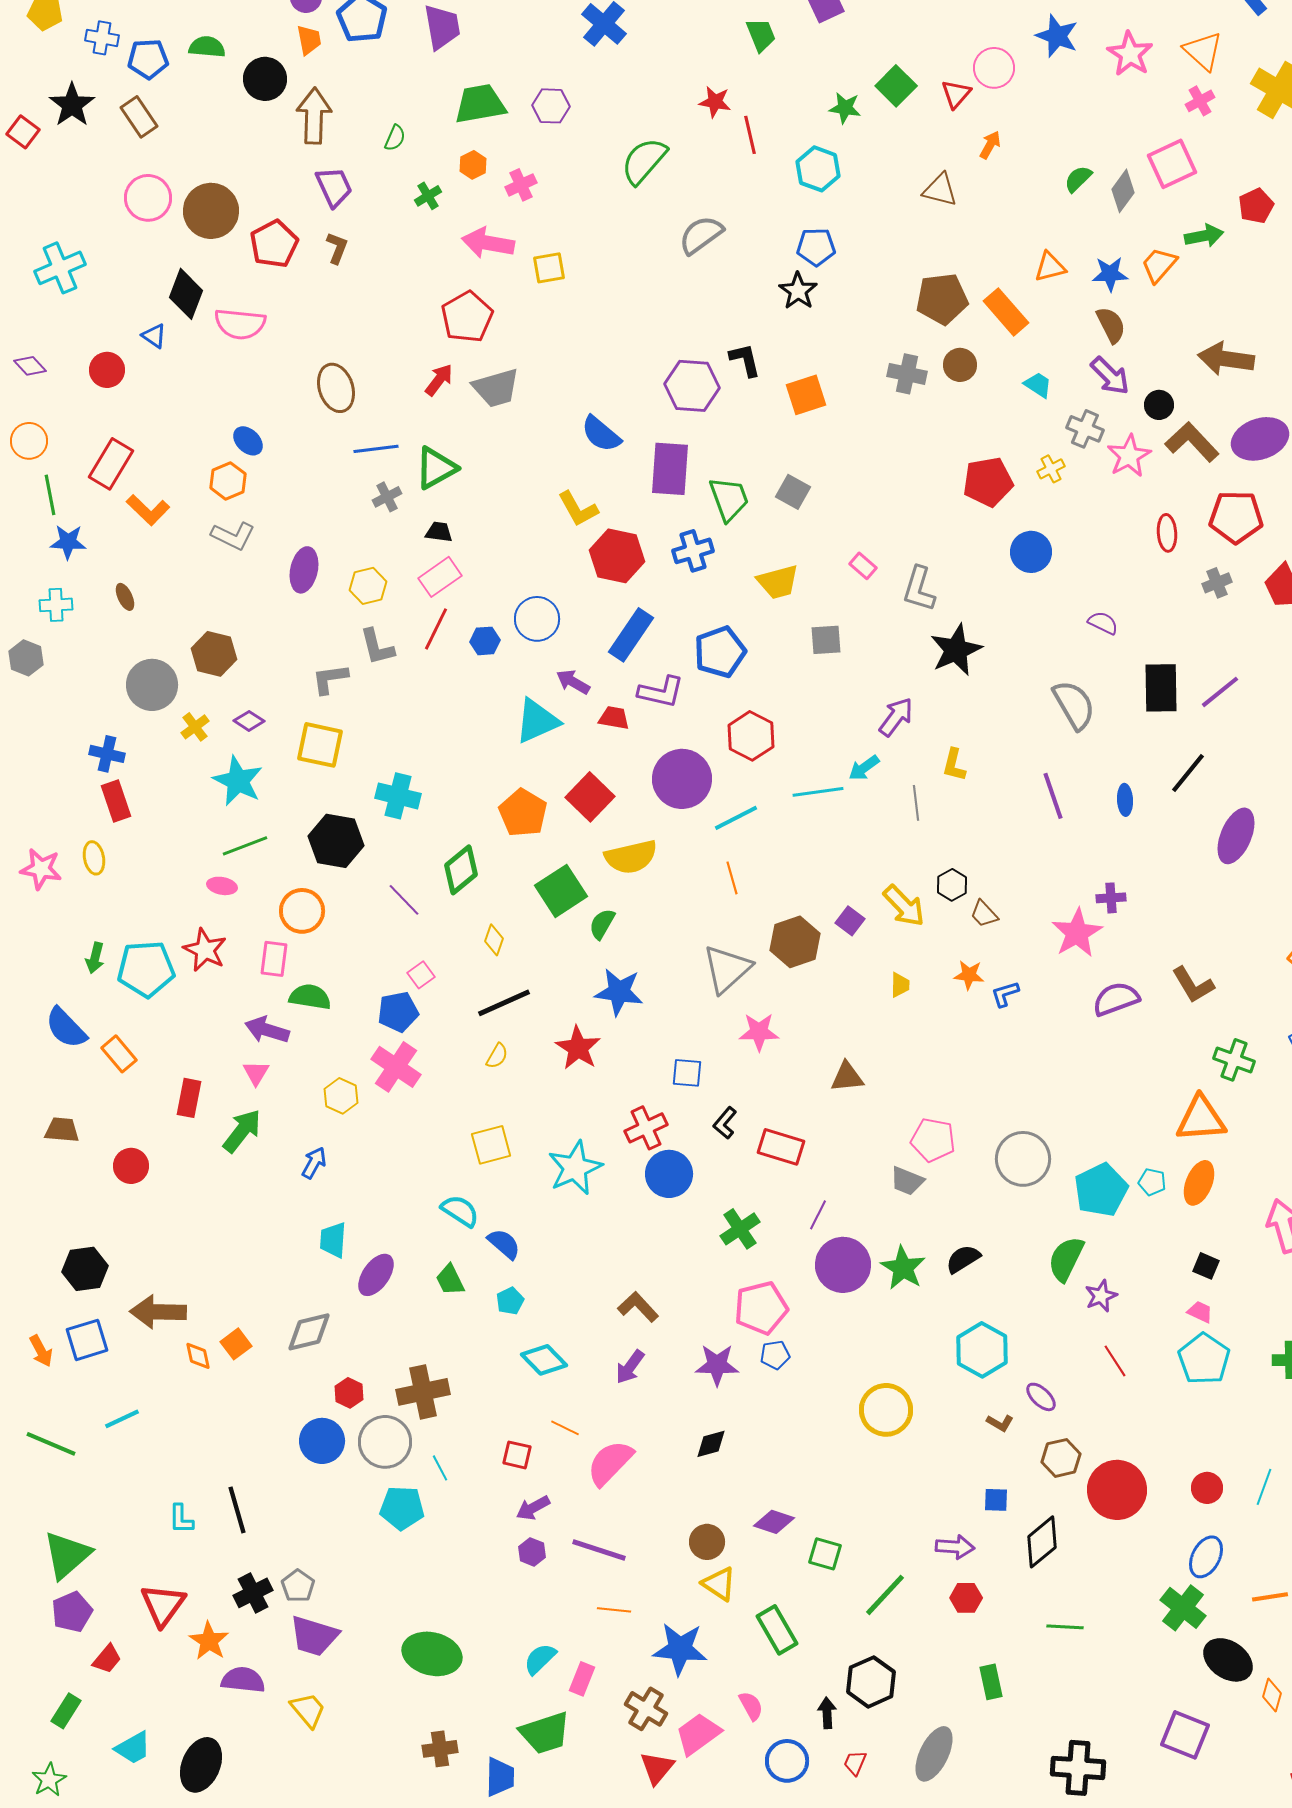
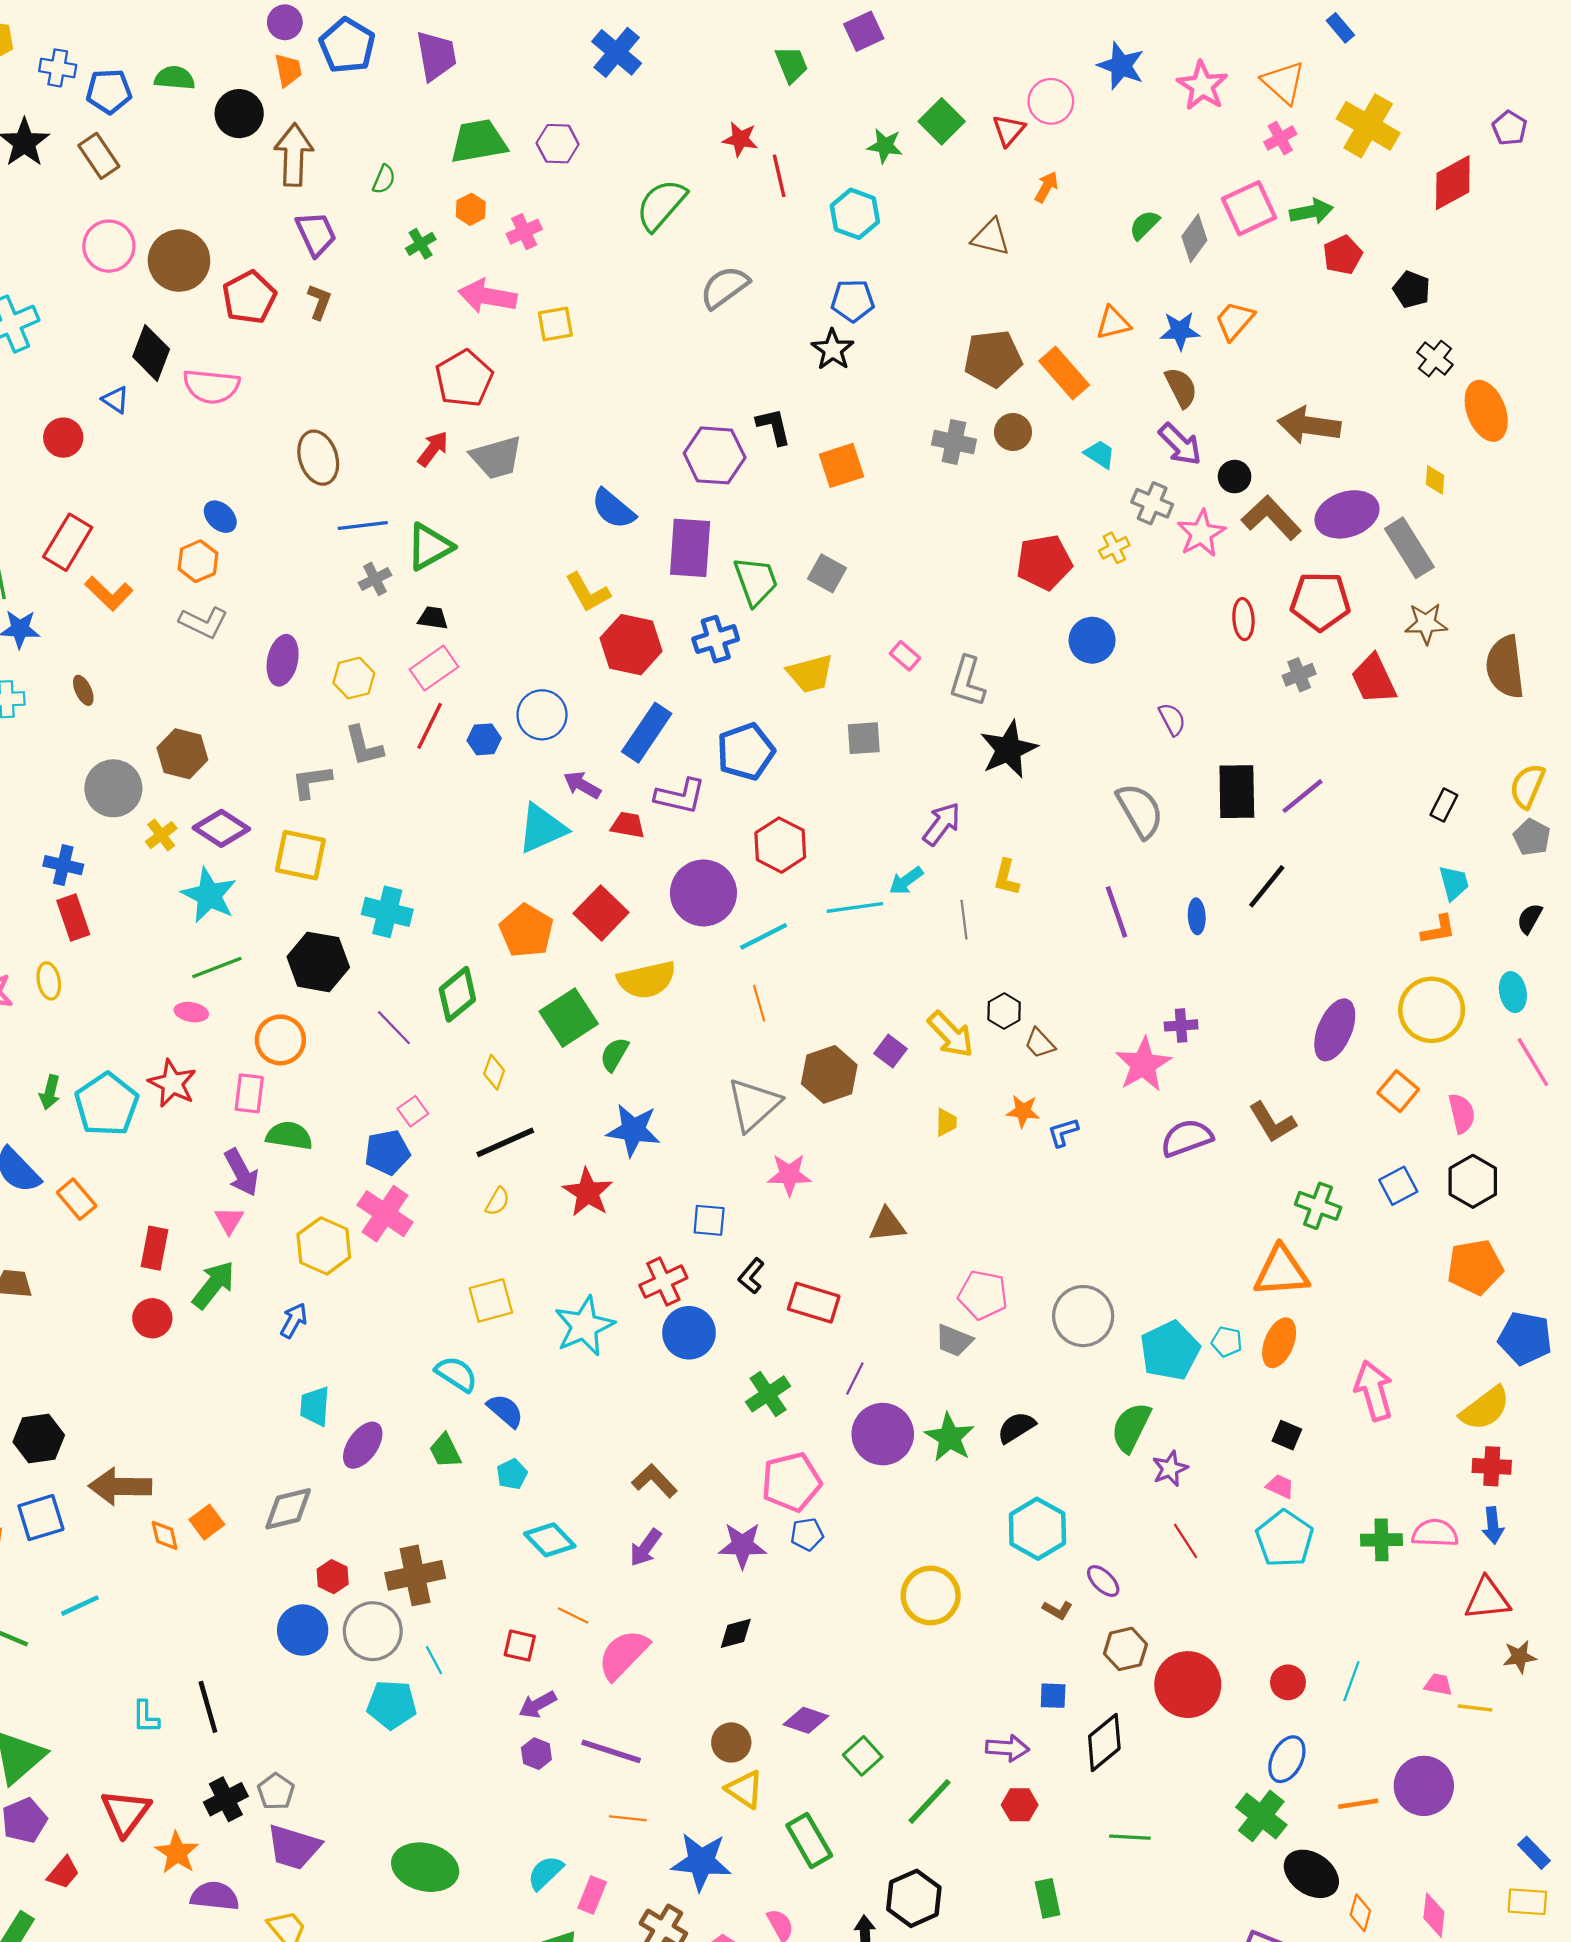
green arrow: (1204, 236) -> (1311, 212), moved
purple semicircle: (1103, 623) -> (1172, 719), turned 36
purple diamond: (249, 721) -> (221, 828), size x1.6
purple ellipse: (1236, 836) -> (1335, 1030), moved
cyan pentagon: (146, 969) -> (107, 1104), turned -30
purple arrow: (267, 1030) -> (241, 1172), turned -135
yellow hexagon: (341, 1096) -> (324, 1246), size x1.4
red circle: (131, 1166) -> (152, 1318), moved
green square: (825, 1554) -> (863, 1756), turned 32

